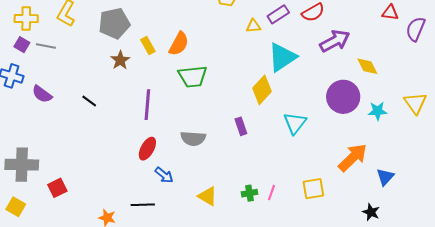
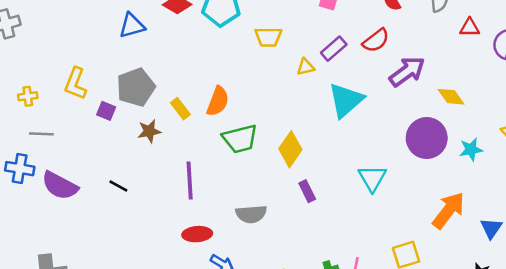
yellow cross: (26, 19) -> (28, 96), size x0.7
purple square: (22, 45) -> (106, 111), moved
gray line: (46, 46) -> (41, 134), moved
brown star: (120, 60) -> (149, 131), turned 30
yellow diamond: (262, 90) -> (290, 149), moved
purple semicircle: (42, 94) -> (60, 186), size x1.4
red ellipse: (147, 149) -> (197, 234), turned 65

